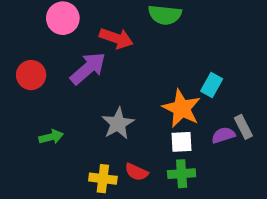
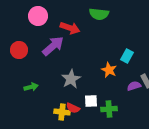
orange star: (182, 108) -> (109, 70), size x0.7
white square: (182, 142) -> (91, 101), moved
red semicircle: (136, 172) -> (73, 108), moved

